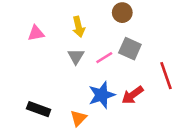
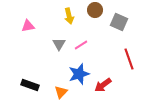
yellow arrow: (78, 27) -> (69, 16), moved
gray square: (130, 49) -> (119, 22), moved
red arrow: (133, 95) -> (103, 85), moved

